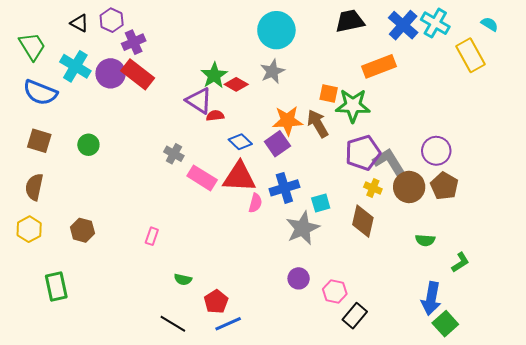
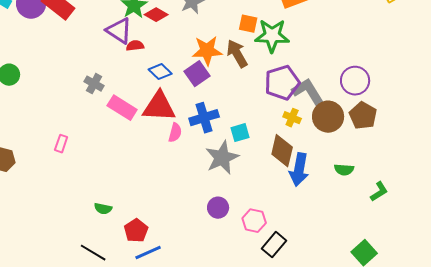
pink rectangle: (152, 236) -> (61, 144), moved
blue arrow: (431, 299) -> (299, 170), moved

